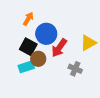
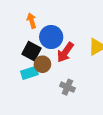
orange arrow: (28, 19) -> (32, 21), turned -48
gray cross: (75, 69) -> (67, 87), moved

